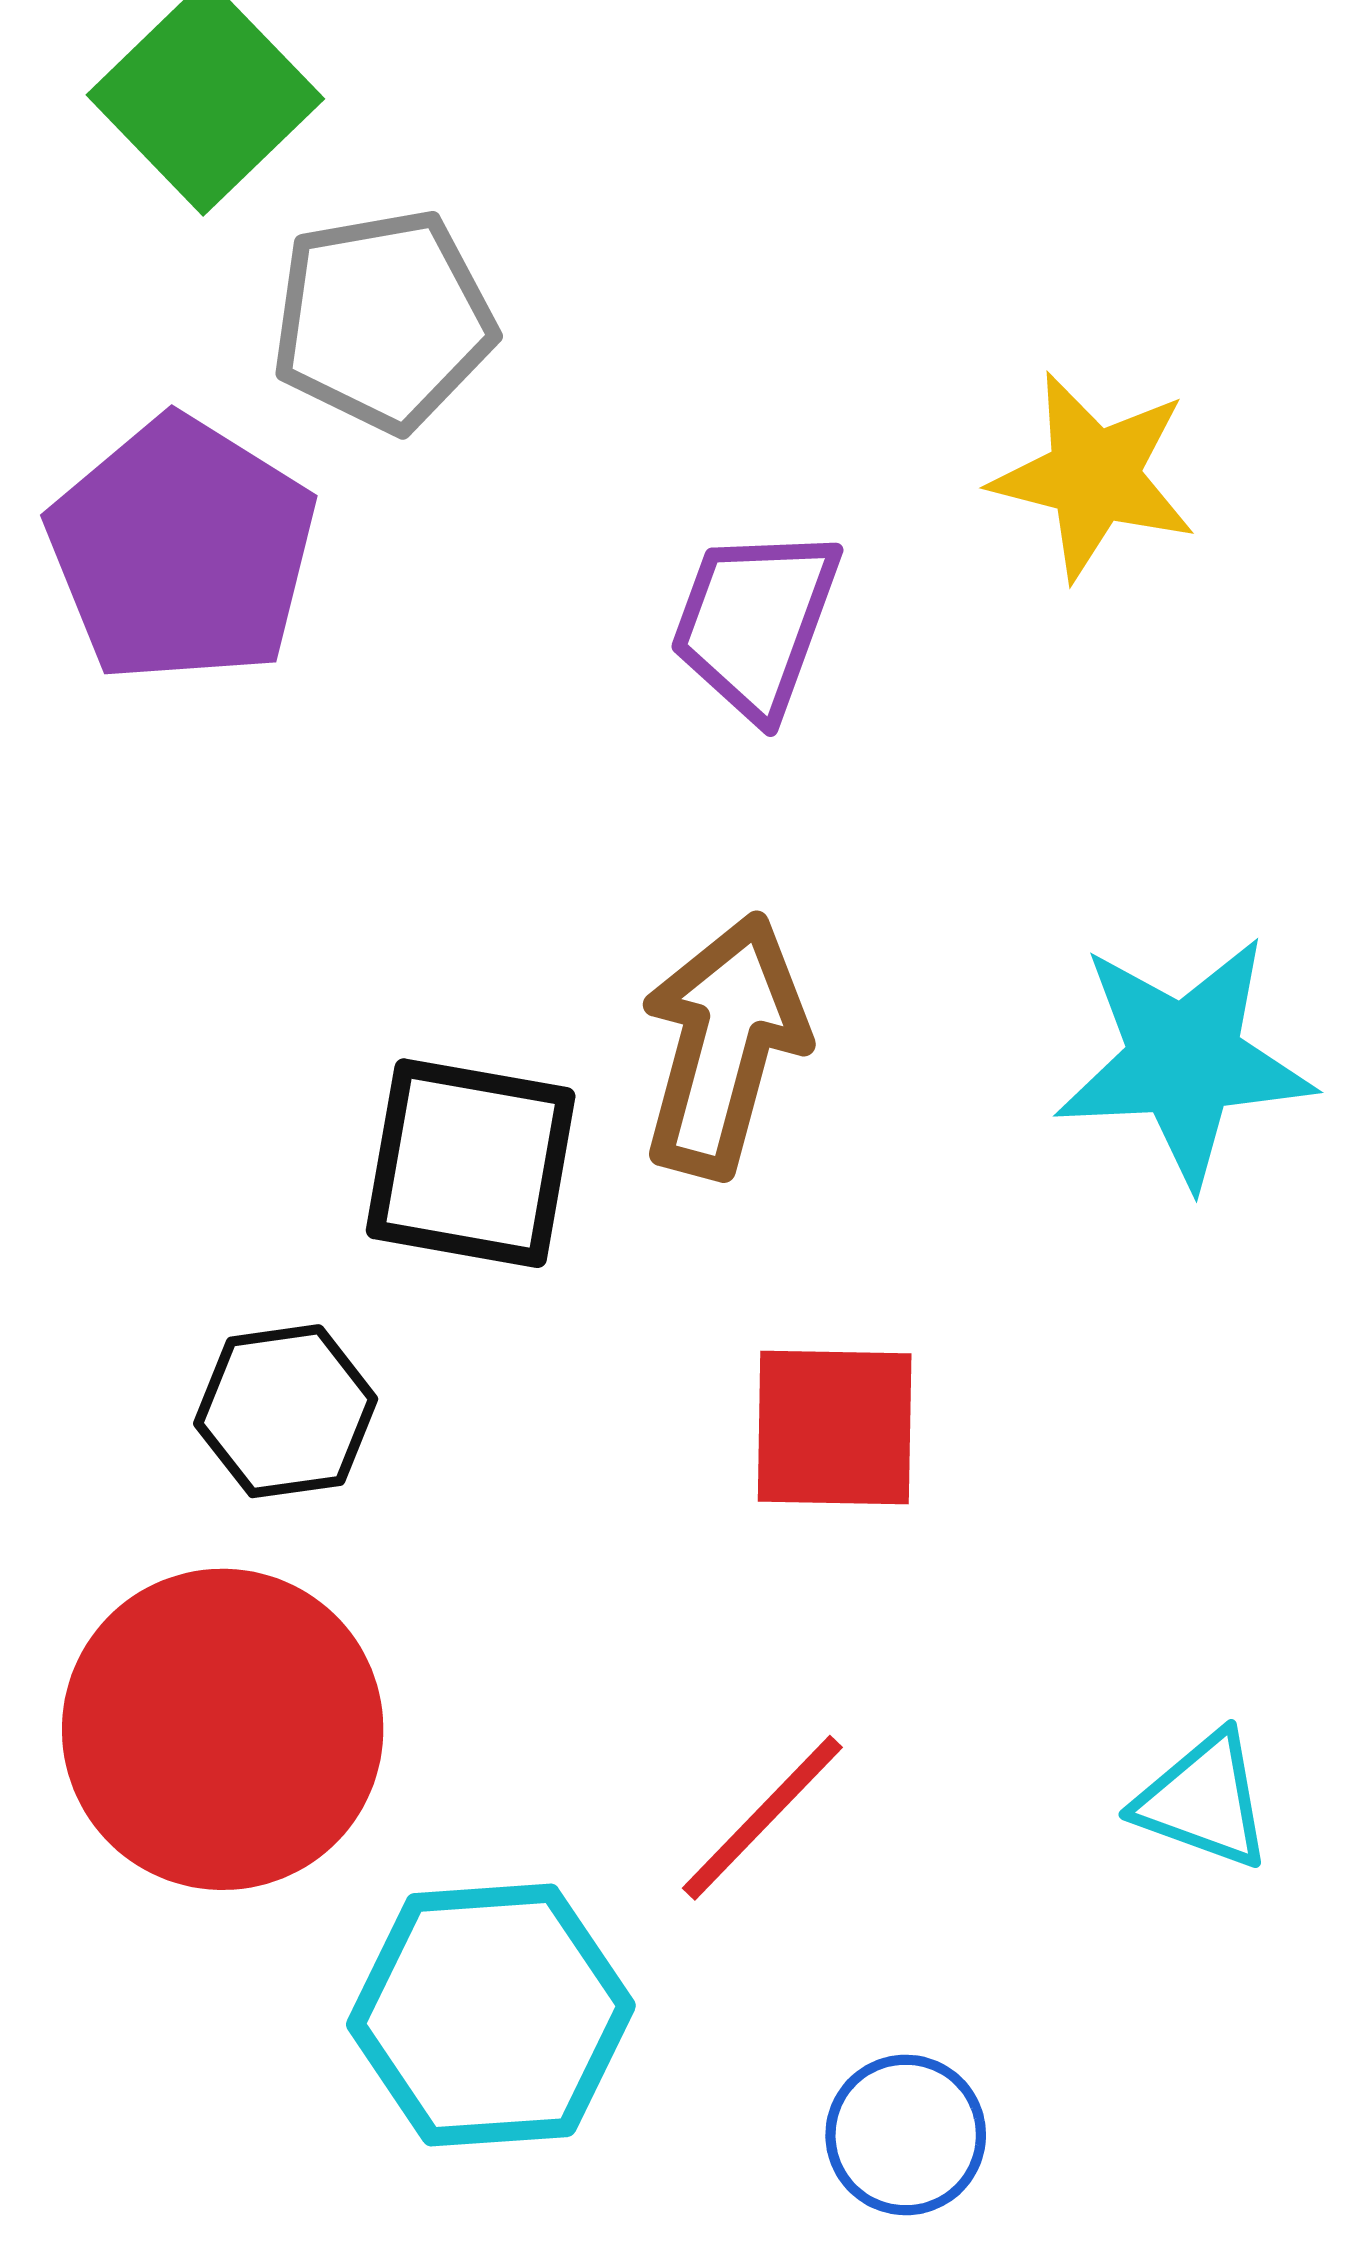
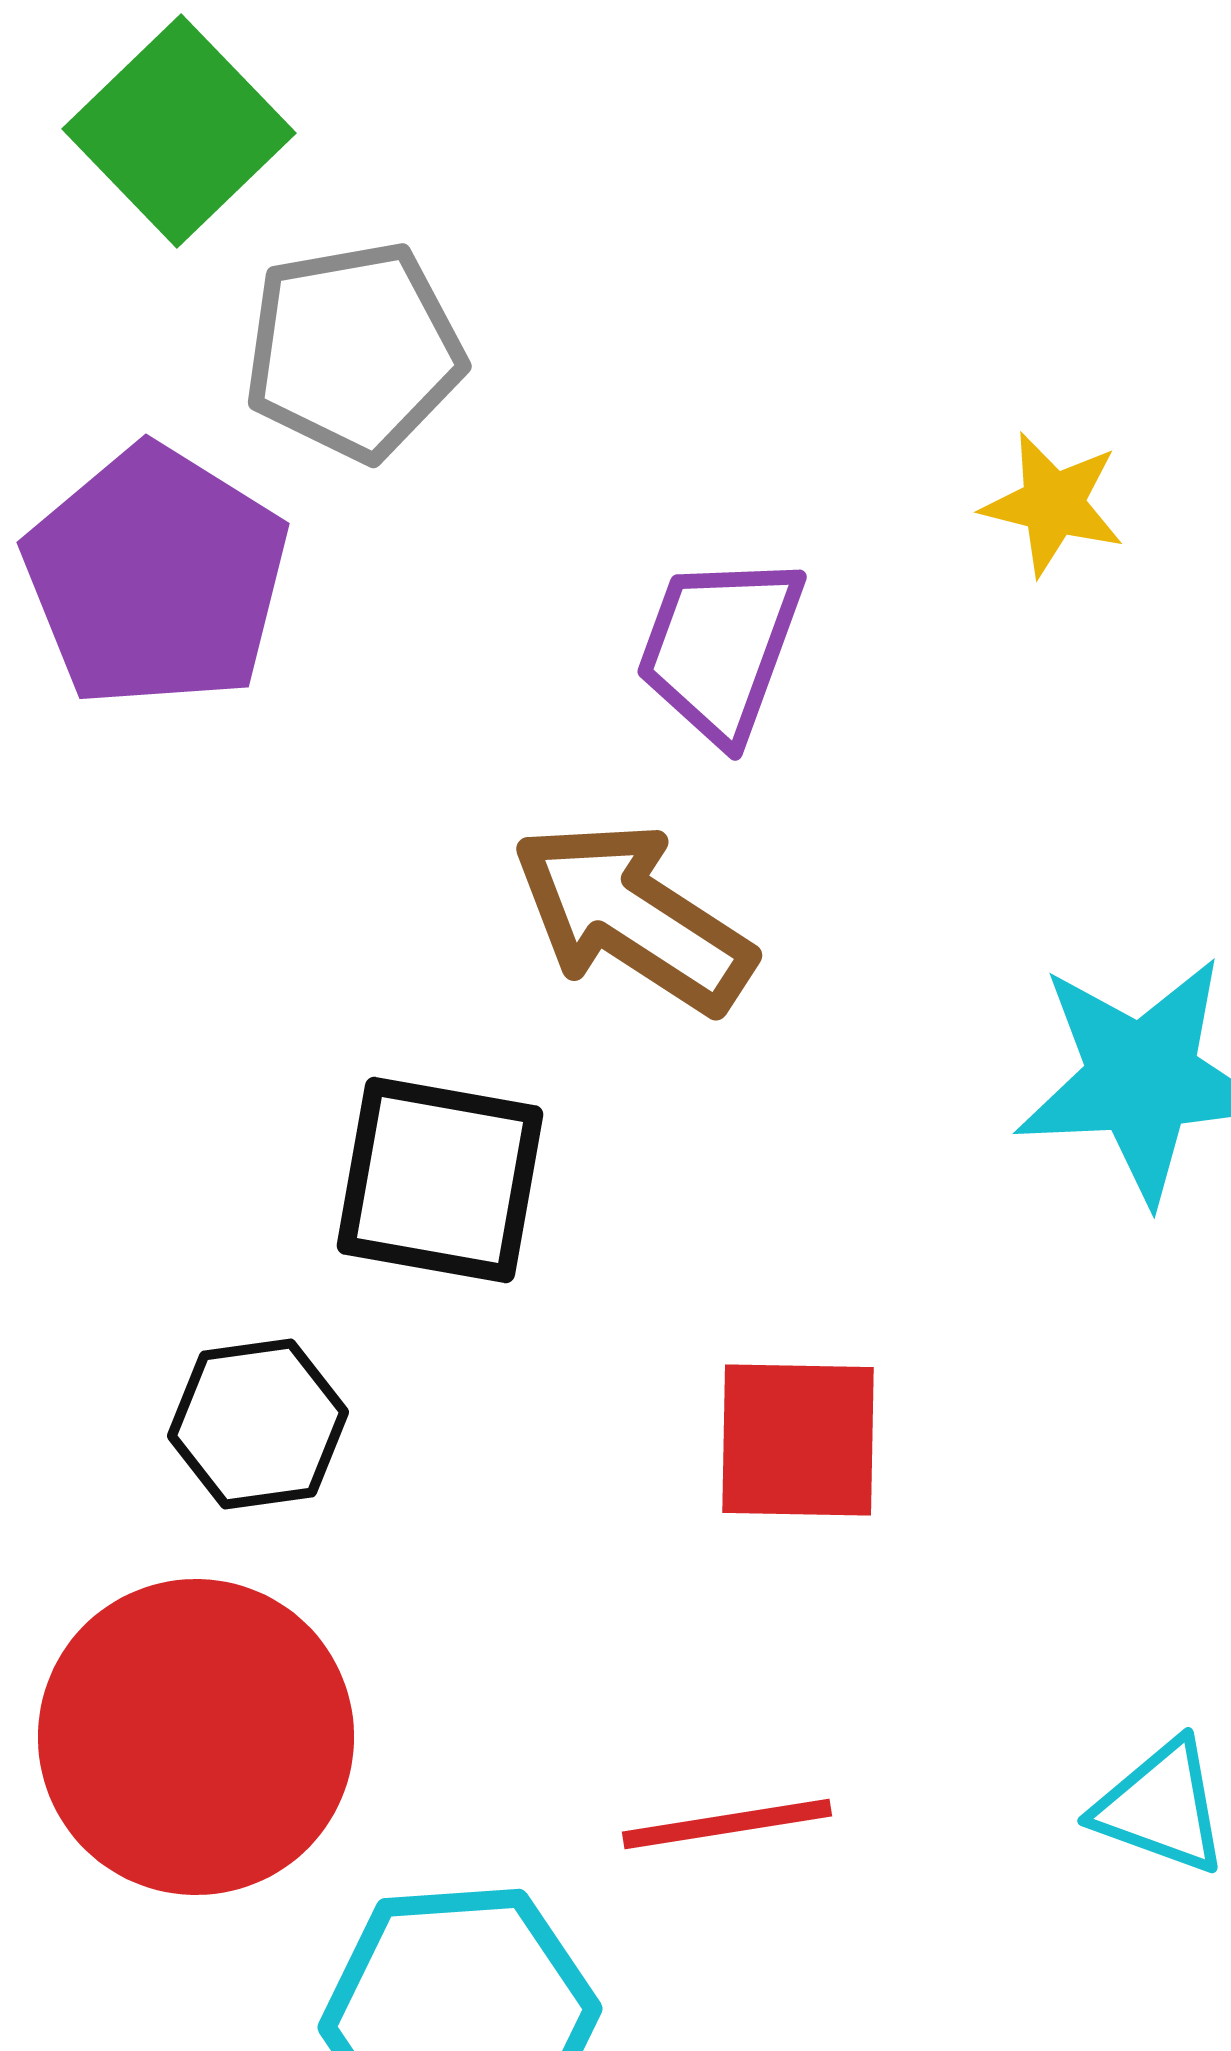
yellow star: (1094, 476) -> (1053, 504), size x0.7
brown arrow: (724, 1045) -> (633, 917), moved, turned -72
red line: (762, 1818) -> (727, 1824), turned 37

